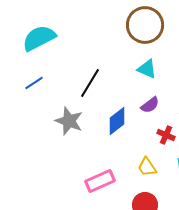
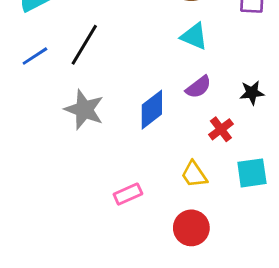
black line: (90, 83) -> (84, 45), moved
red cross: (166, 135) -> (221, 129), turned 30
pink rectangle: (100, 181) -> (128, 194), size x0.7

